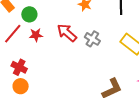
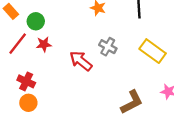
red arrow: (67, 33) -> (81, 61), moved

